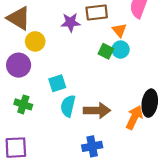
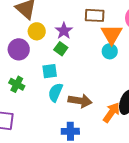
purple star: (71, 22) -> (64, 31), moved, turned 30
orange triangle: (119, 30) -> (112, 34), size x1.6
green square: (106, 51) -> (61, 49), moved

